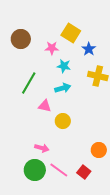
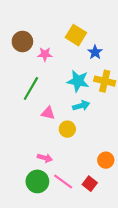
pink star: (52, 48) -> (45, 54), moved
cyan star: (64, 66) -> (78, 81), moved, size x1.5
cyan arrow: (63, 88) -> (81, 106), moved

